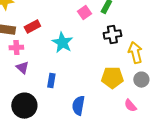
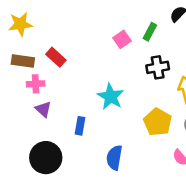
red rectangle: (32, 27) -> (56, 57), turned 70
cyan star: (62, 43) -> (111, 97), moved
yellow pentagon: (112, 78) -> (158, 122), turned 30

